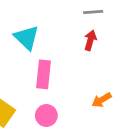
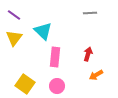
red arrow: (90, 40) -> (88, 54), moved

